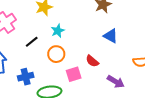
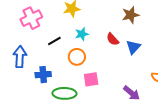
blue triangle: (111, 36) -> (133, 47), turned 35
red semicircle: (92, 61) -> (113, 39), moved

